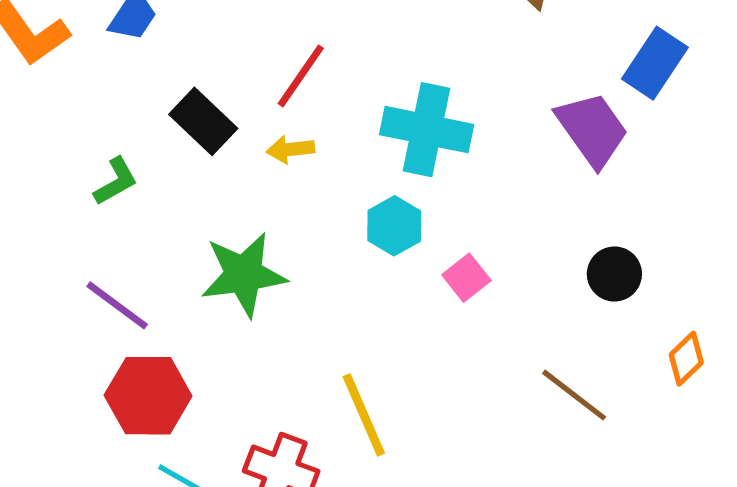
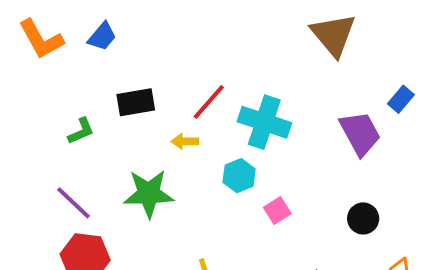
blue rectangle: (655, 63) -> (401, 99), size x0.7
red line: (301, 76) -> (209, 102), moved
black rectangle: (203, 121) -> (136, 102), turned -60
yellow arrow: (290, 149) -> (185, 141), moved

